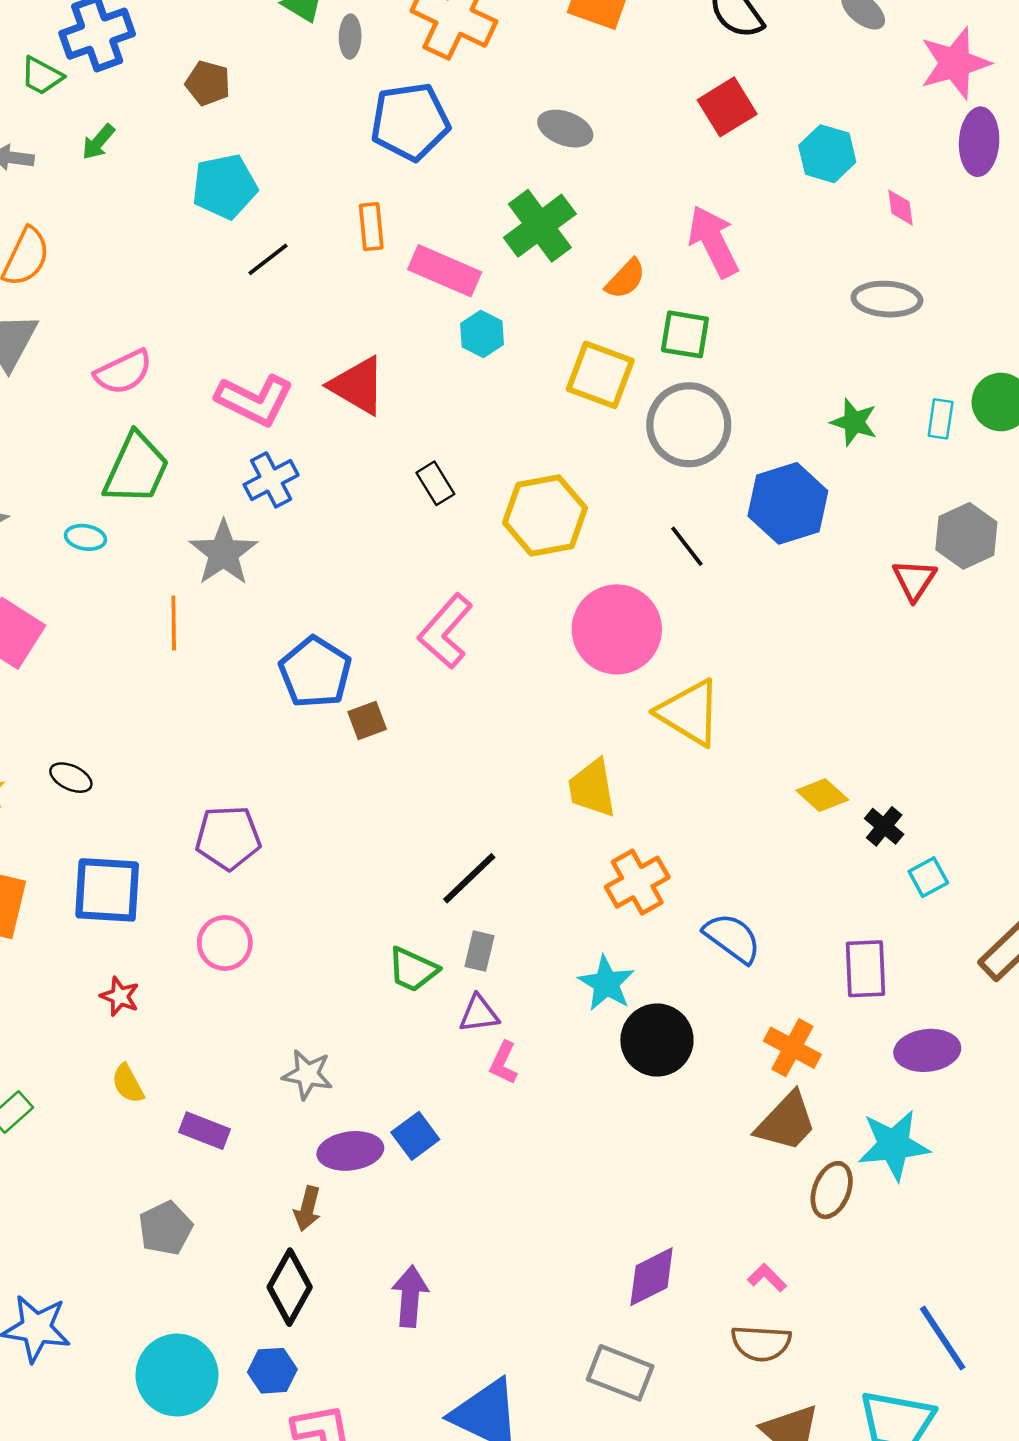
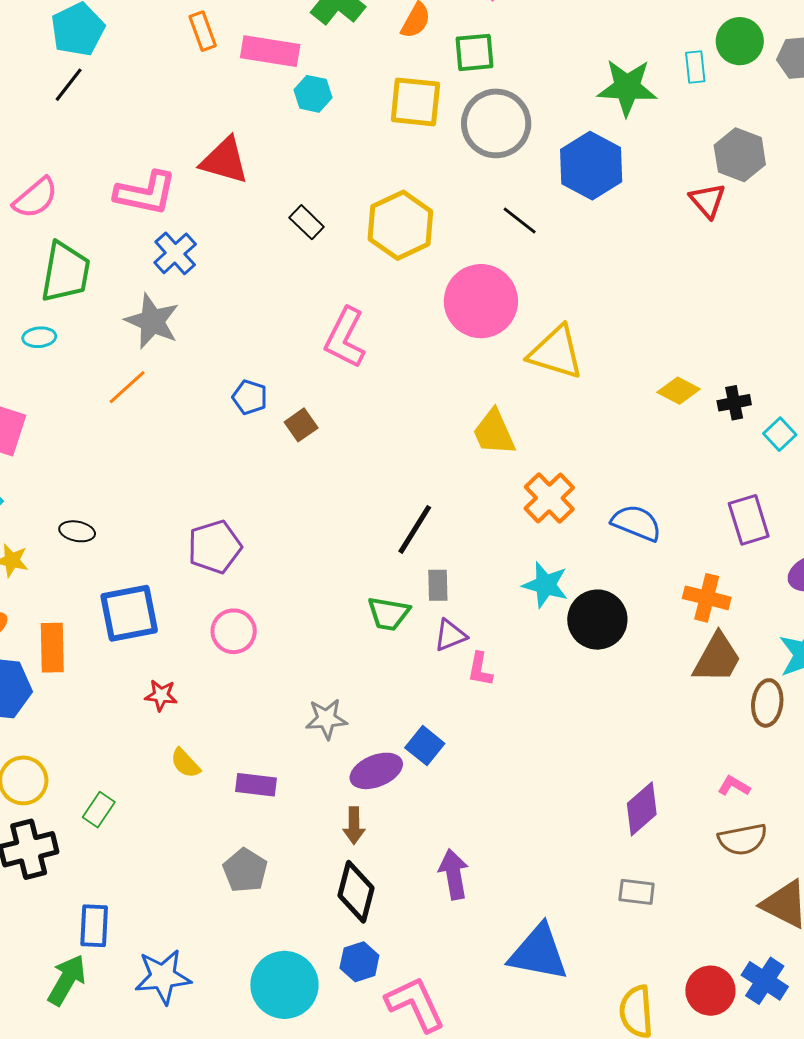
black line: (268, 259) -> (69, 85), moved
green star: (854, 422) -> (627, 87), size x1.5
orange line: (174, 623) -> (127, 387), turned 63
blue pentagon: (315, 672) -> (250, 397), size x0.6
black cross: (884, 826) -> (734, 403), turned -36
gray rectangle: (620, 1373) -> (637, 892), size x0.7

